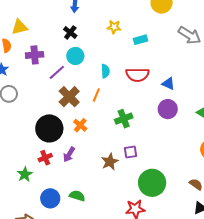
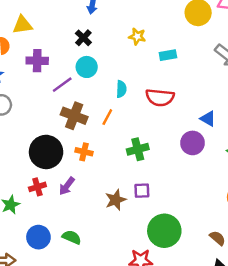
blue triangle: (168, 84) -> (208, 119), moved
brown cross: (69, 97) -> (74, 116), turned -30
orange cross: (80, 125) -> (84, 152), turned -32

